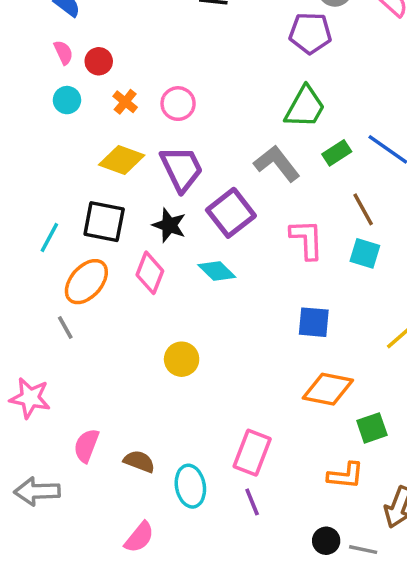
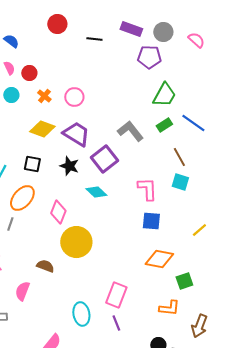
green trapezoid: (305, 107) -> (164, 95), moved
purple trapezoid: (182, 169) -> (76, 134), turned -32
black square: (104, 222) -> (32, 164), size x0.7
pink L-shape: (307, 239) -> (147, 189), moved
pink diamond: (150, 273) -> (58, 212), moved
gray line: (65, 327) -> (10, 224), turned 48
yellow circle: (182, 359) -> (76, 242), size x1.6
brown semicircle: (139, 461) -> (45, 266), moved

